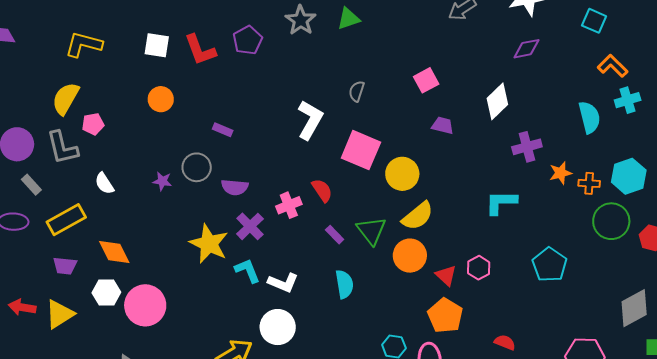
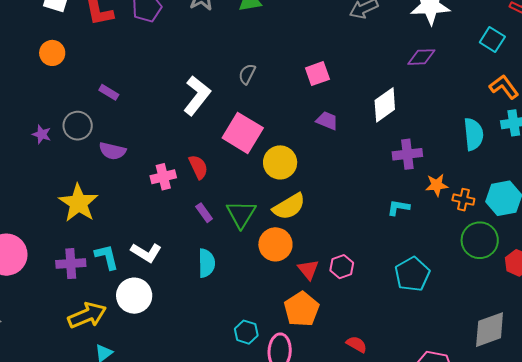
cyan L-shape: (501, 202) -> (398, 208), moved, size x0.7
purple cross: (250, 226) -> (71, 264), moved, turned 32
cyan L-shape: (247, 271) -> (107, 257), moved

